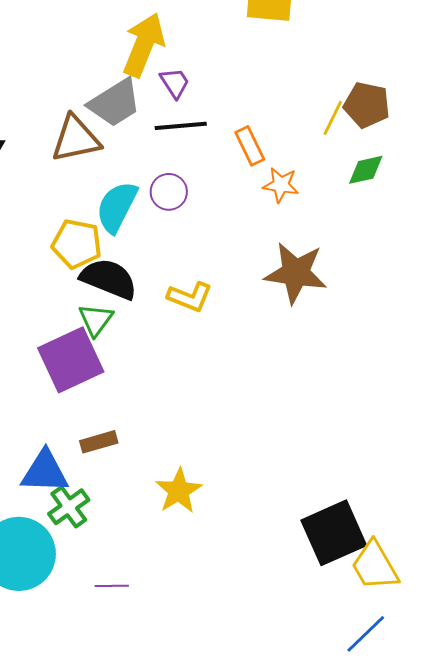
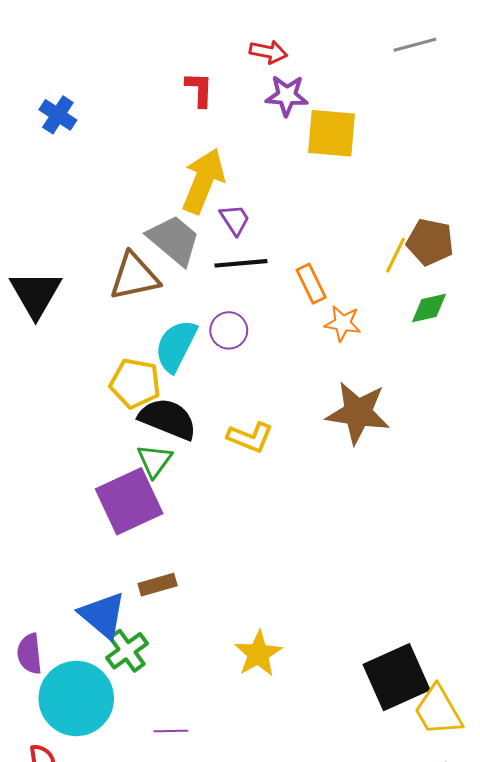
gray trapezoid: (115, 103) -> (174, 240), turned -108
blue triangle: (45, 472) -> (103, 615), turned 38
yellow star: (179, 491) -> (258, 654), moved

